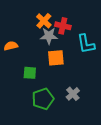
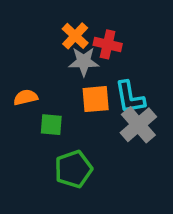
cyan L-shape: (86, 44) -> (130, 97), moved
orange semicircle: (11, 46) -> (26, 97), moved
gray cross: (73, 94) -> (138, 125), moved, size x1.5

